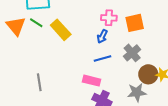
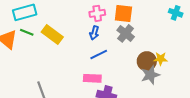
orange square: (135, 23) -> (123, 14), turned 30
gray cross: (132, 53) -> (126, 33), moved
gray star: (137, 92) -> (150, 75), moved

